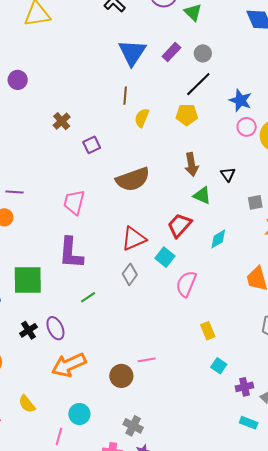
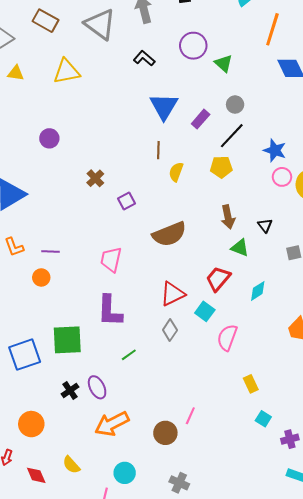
purple rectangle: (171, 52) -> (201, 119), moved
pink line: (147, 360) -> (190, 416), turned -54

